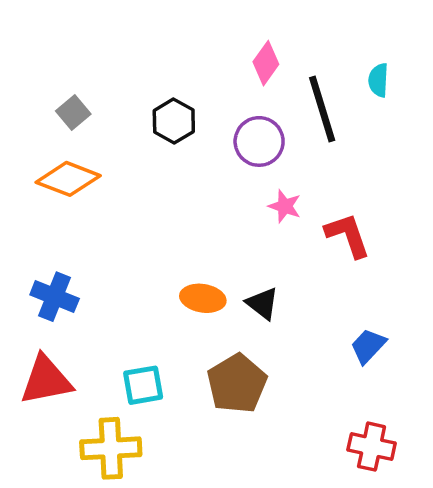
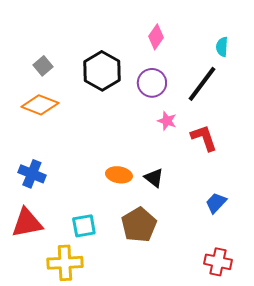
black line: (322, 109) -> (202, 84), moved, turned 54
black hexagon: (174, 121) -> (102, 71), size x1.5

